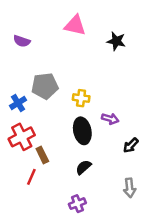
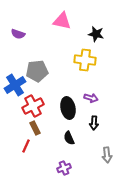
yellow cross: (81, 98) -> (85, 60), moved, size x1.5
blue cross: (18, 103) -> (15, 85), size x1.5
red cross: (22, 137) -> (33, 106), moved
black arrow: (131, 145) -> (94, 123), moved, turned -40
black semicircle: (84, 167) -> (69, 138), turned -72

